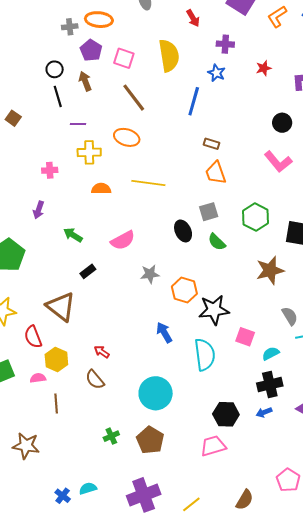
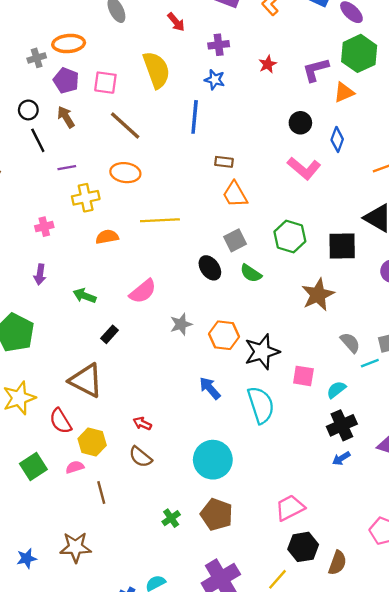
black hexagon: (226, 414) -> (303, 547), moved

